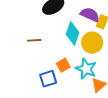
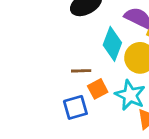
brown line: (34, 40) -> (81, 71), moved

